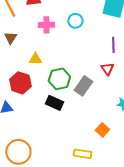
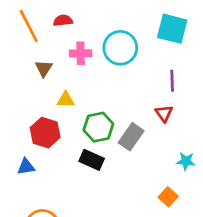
cyan circle: (75, 21) -> (120, 48), size x1.6
brown triangle: (10, 38) -> (44, 68), moved
orange square: (102, 130) -> (168, 197), moved

